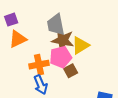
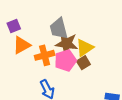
orange cross: (39, 65) -> (45, 55), moved
brown square: (71, 71) -> (83, 63), moved

